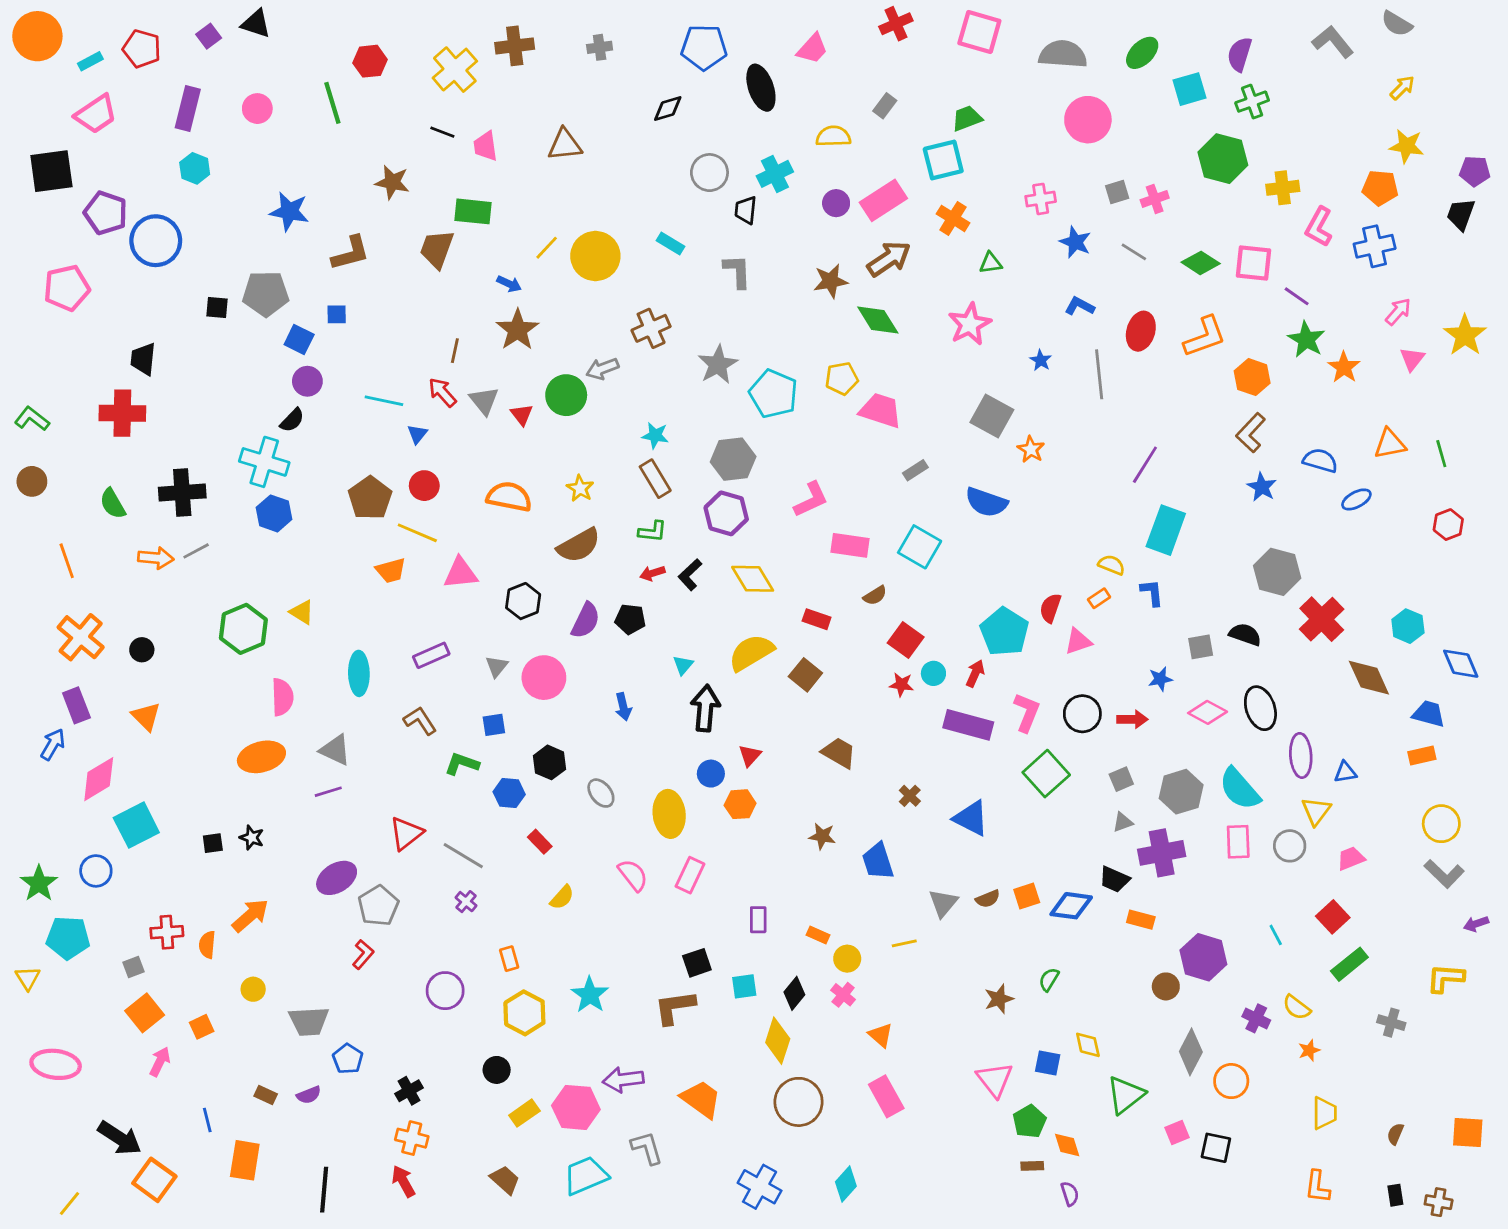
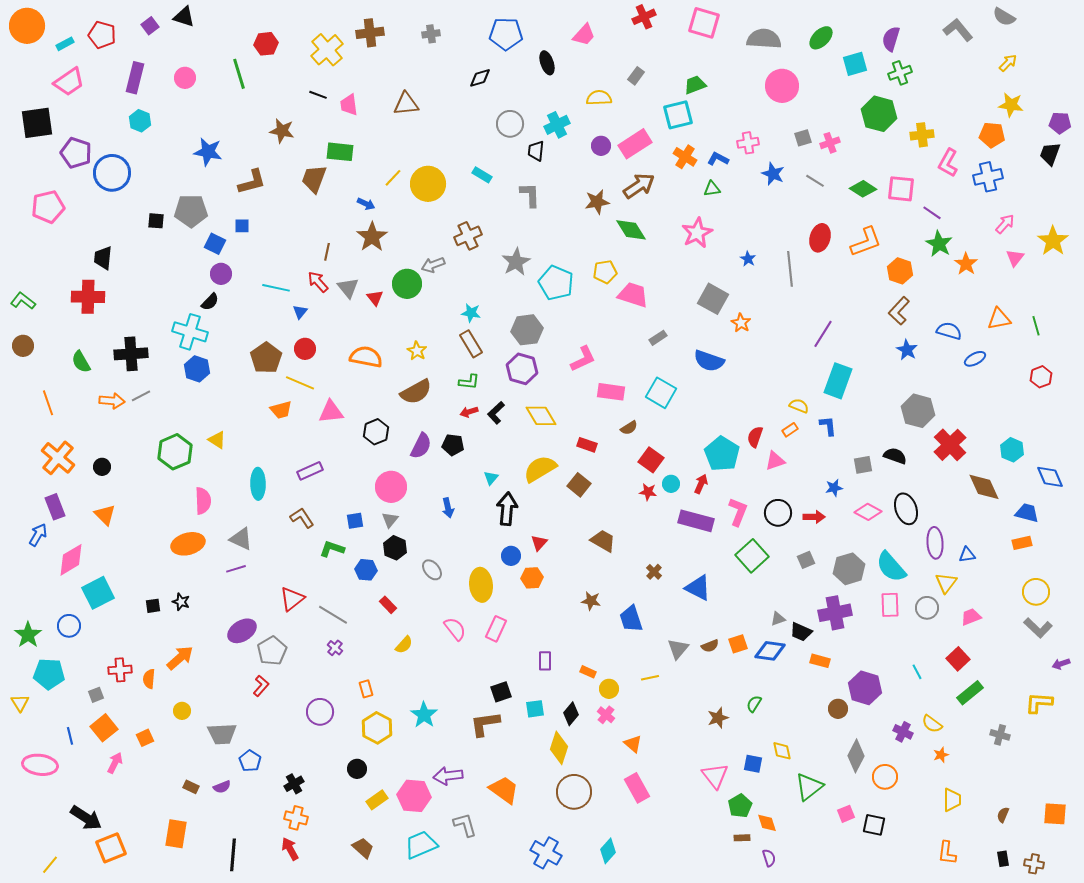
black ellipse: (761, 88) -> (547, 63), size x0.7
blue L-shape: (1080, 306) -> (718, 159), moved
gray triangle: (497, 666) -> (390, 520), moved
gray triangle: (1123, 822) -> (778, 619), moved
blue line: (207, 1120) -> (70, 736), moved
orange square: (154, 1180) -> (111, 848), turned 32

